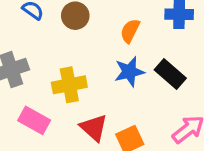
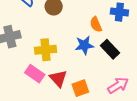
orange semicircle: (130, 31) -> (96, 24), moved, turned -56
pink rectangle: (34, 120) -> (35, 74), moved

